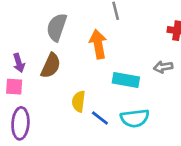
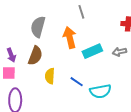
cyan rectangle: (126, 80) -> (92, 51), moved, turned -30
yellow semicircle: (79, 101) -> (50, 76), moved
blue line: (100, 118) -> (77, 82), moved

